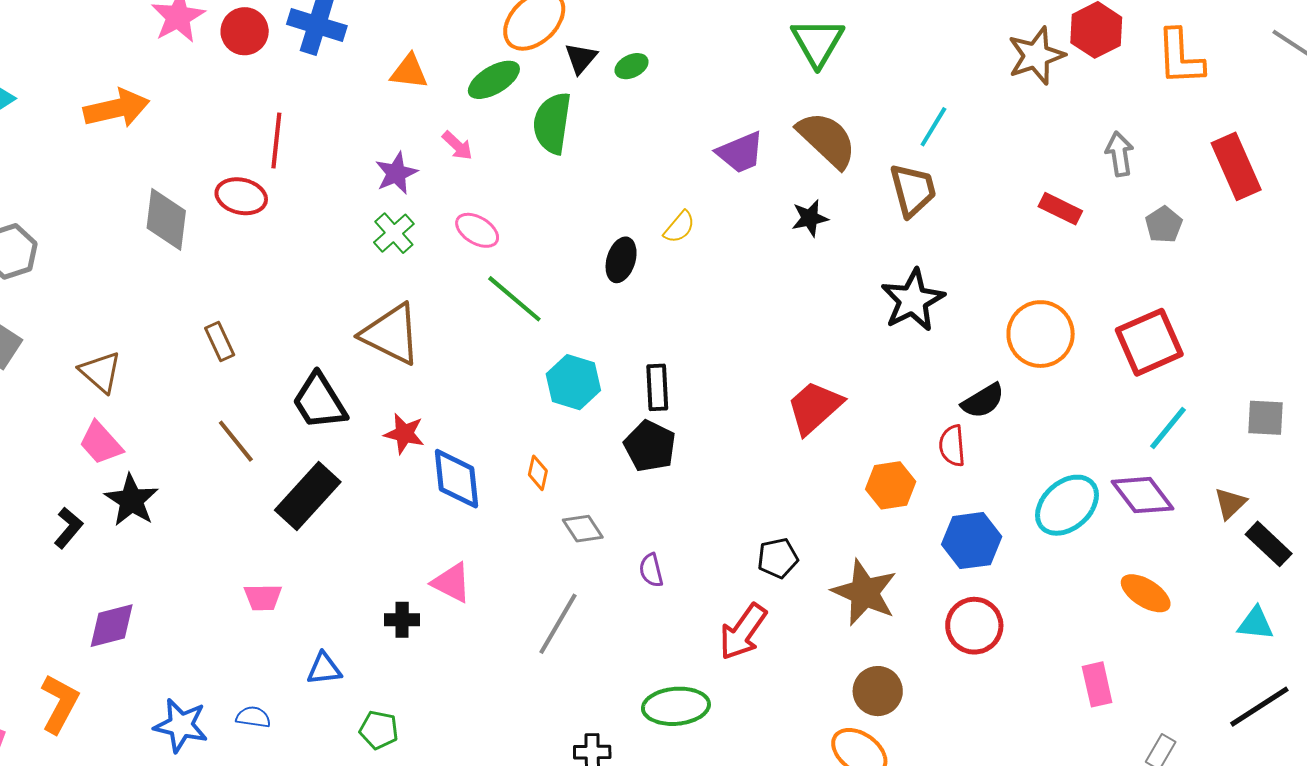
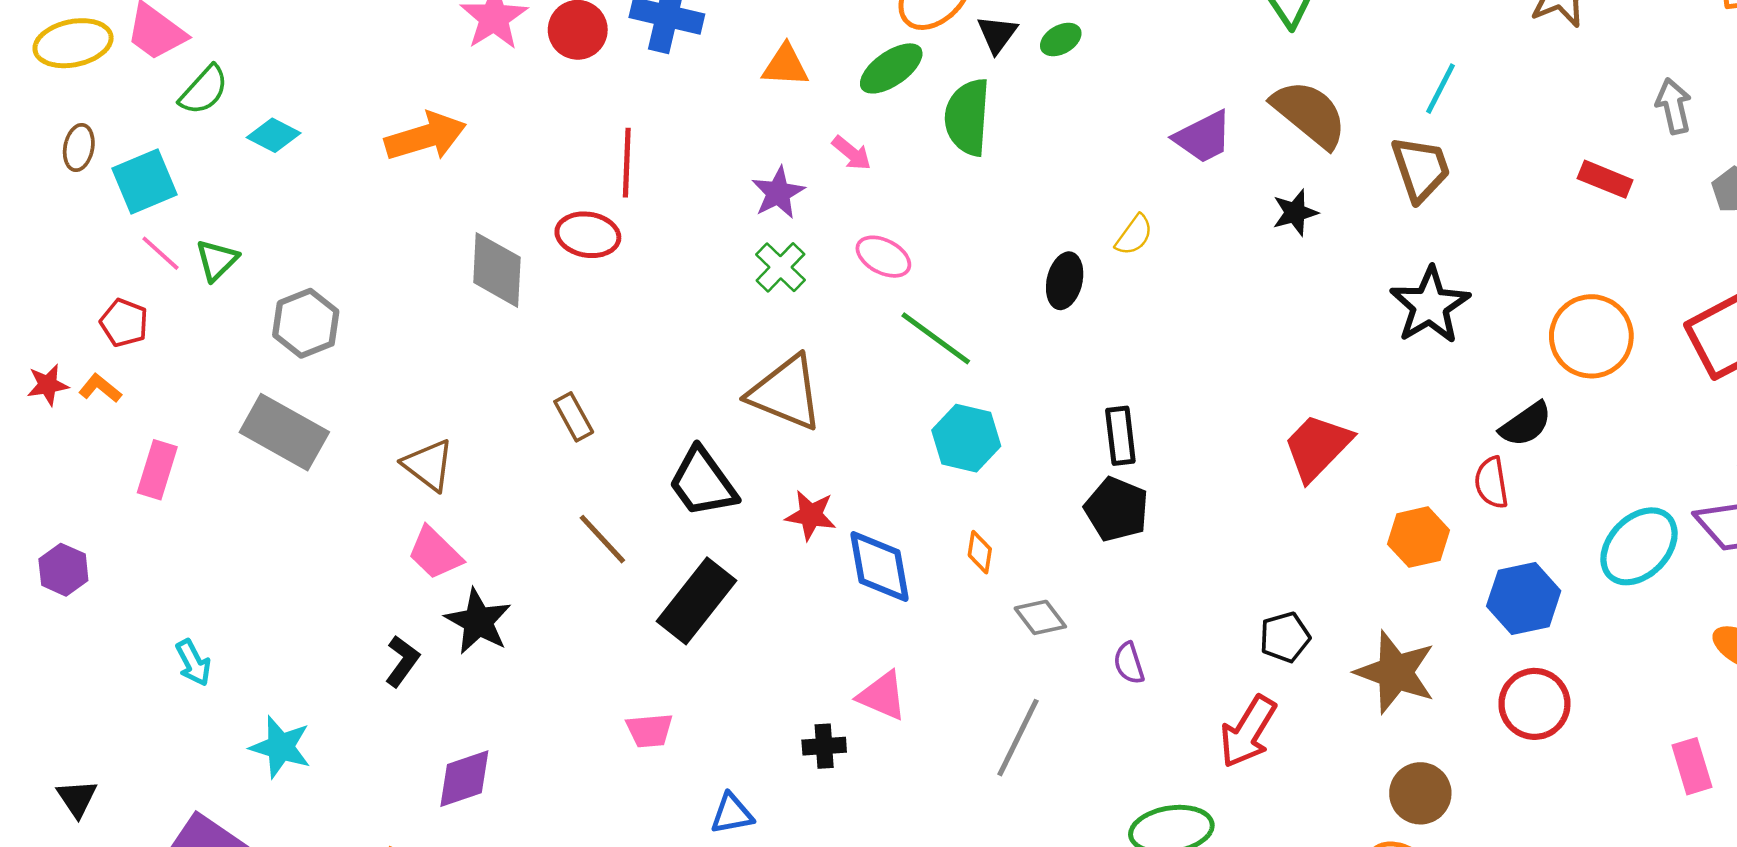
cyan hexagon: (573, 382) -> (966, 438), moved

